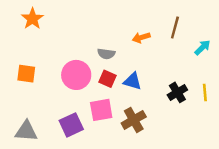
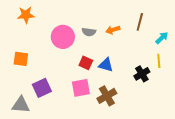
orange star: (32, 19) -> (26, 15), turned 30
gray semicircle: (106, 54) -> (89, 32), moved
pink circle: (76, 75) -> (63, 37), moved
yellow line: (205, 92) -> (159, 61), moved
purple square: (71, 125) -> (42, 88), moved

